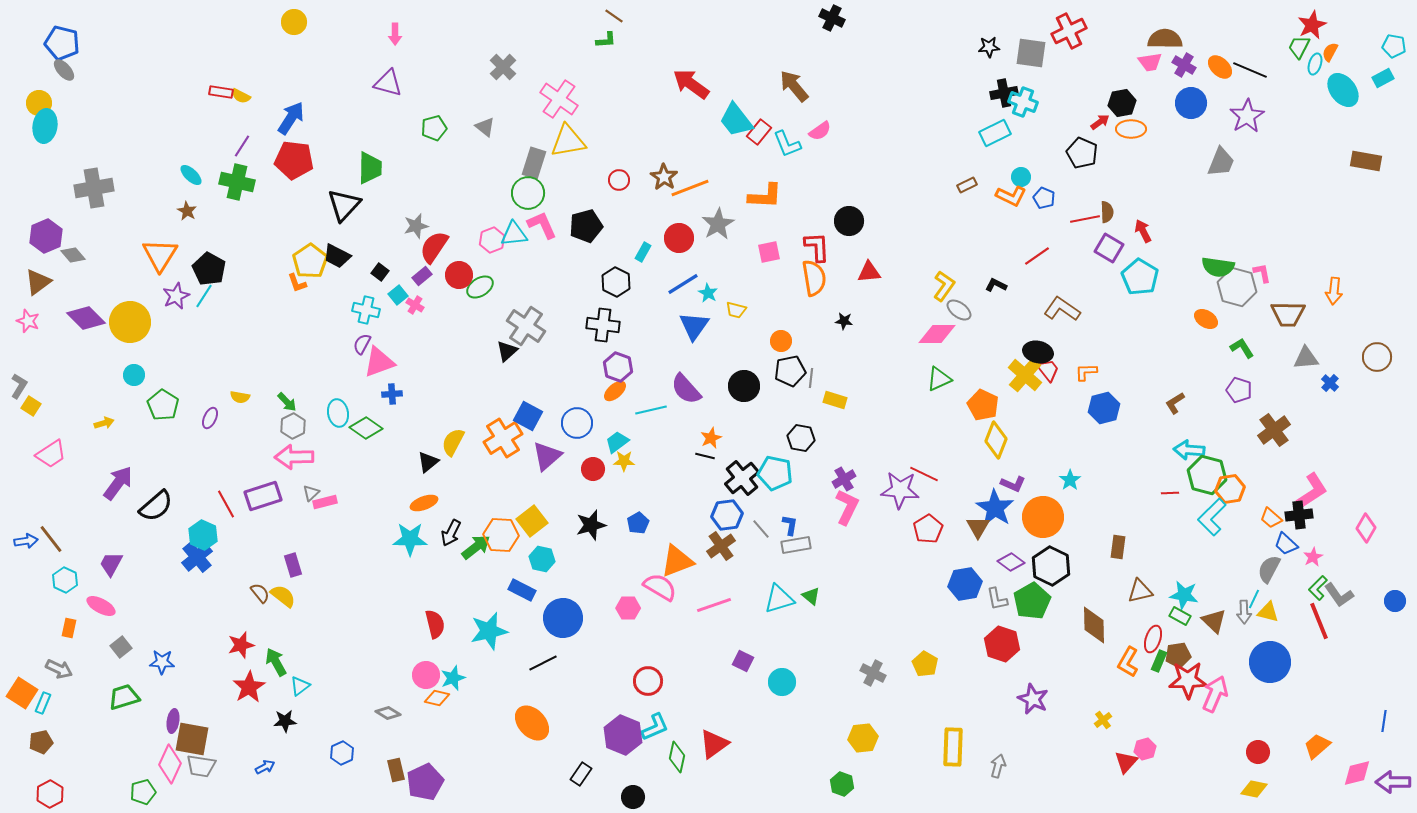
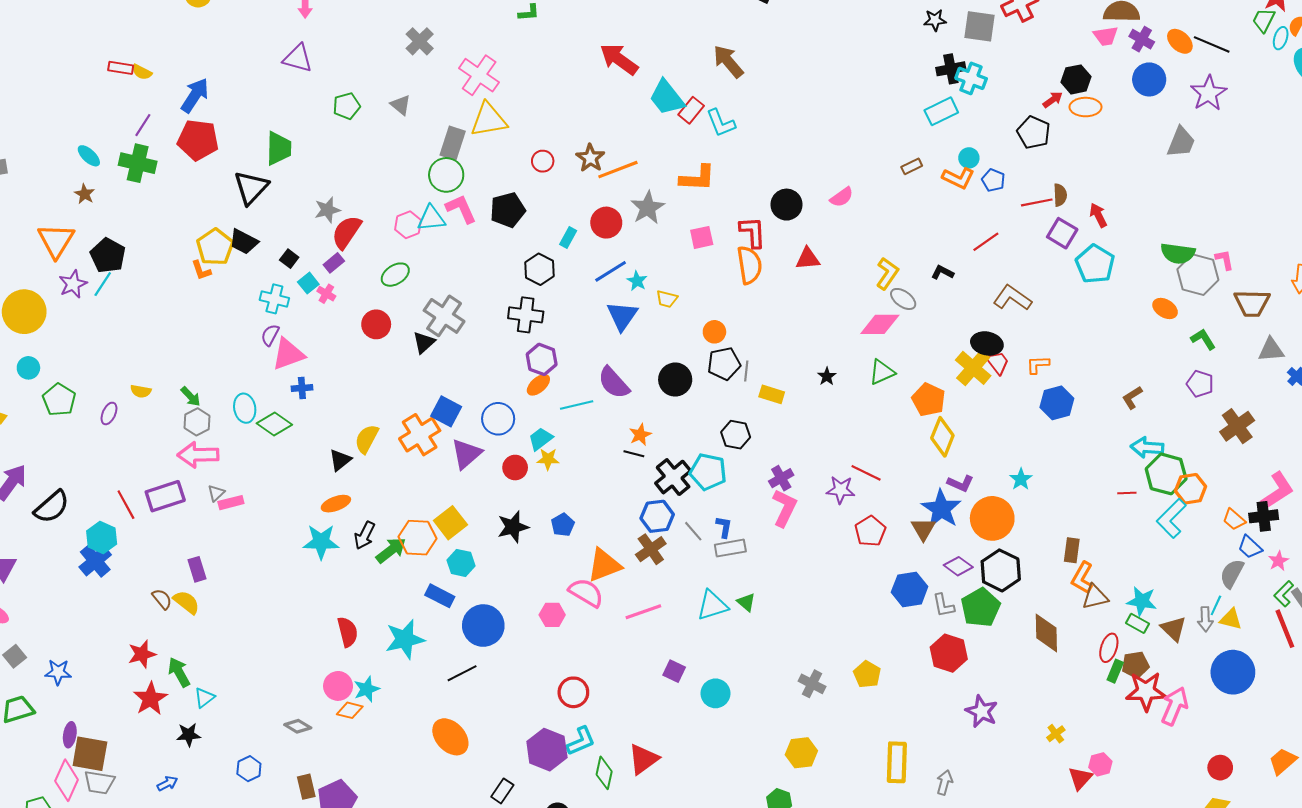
pink semicircle: (820, 131) -> (842, 197), moved
red circle: (459, 275) -> (376, 324), moved
black star: (844, 321) -> (827, 376), moved, turned 30
purple star: (900, 490) -> (841, 490), size x0.7
orange L-shape: (1128, 662) -> (1082, 578), moved

